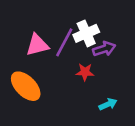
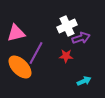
purple line: (64, 42) -> (36, 53), moved
pink triangle: (37, 45) -> (16, 33), moved

